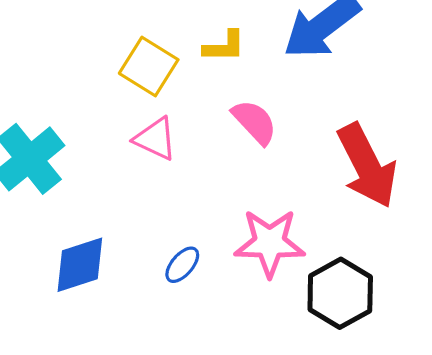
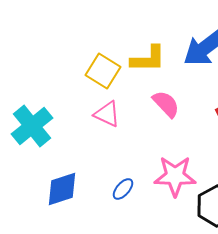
yellow L-shape: (224, 46) -> (148, 59), size x1.4

